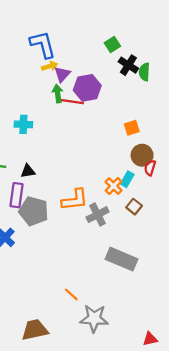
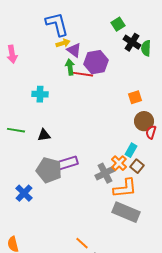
purple triangle: (62, 74) -> (74, 50), turned -35
cyan rectangle: (127, 179) -> (131, 150), moved
orange cross: (114, 186) -> (119, 163), moved
purple rectangle: (17, 195) -> (67, 163), moved, turned 65
orange L-shape: (75, 200) -> (125, 188), moved

